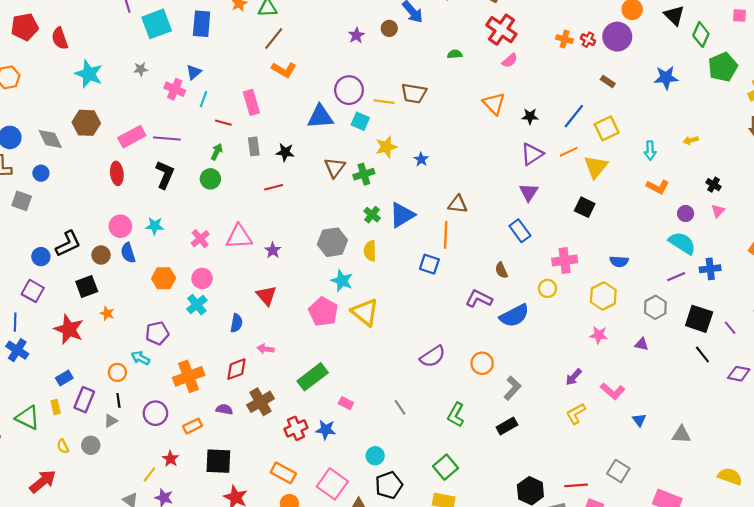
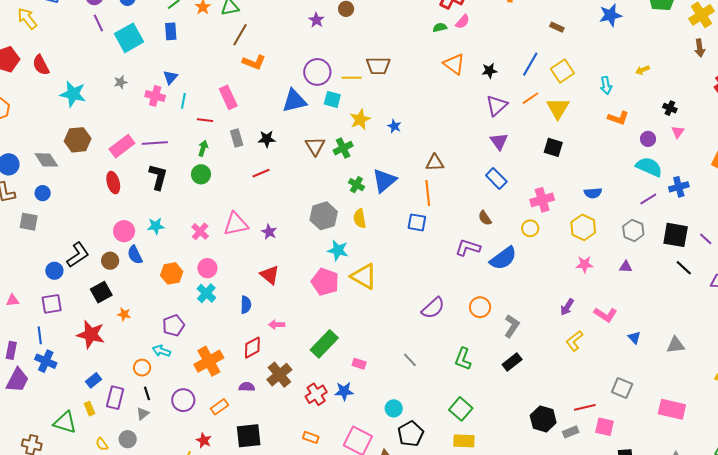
blue rectangle: (202, 24) -> (171, 31), size x0.7
green semicircle: (455, 54) -> (440, 27), moved
purple square: (33, 291) -> (52, 304), turned -30
orange rectangle: (283, 473) -> (311, 437), size x0.7

